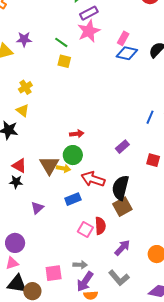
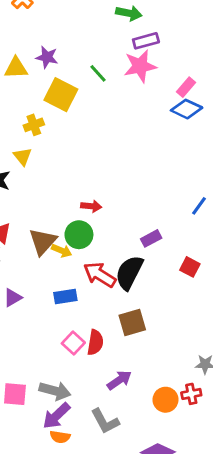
yellow square: (64, 61) -> (61, 95), moved, size x1.6
black semicircle: (120, 188) -> (129, 273), moved
gray arrow: (80, 265) -> (55, 391), size x1.5

